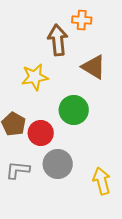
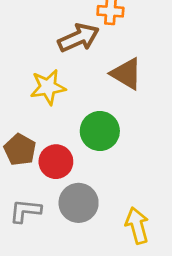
brown arrow: (58, 40) -> (79, 38), turned 72

